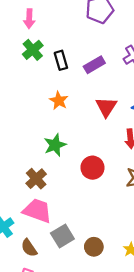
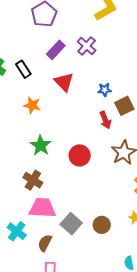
purple rectangle: (94, 65) -> (56, 50), moved
red triangle: (106, 107) -> (64, 82), moved
brown semicircle: (29, 248) -> (45, 243), turned 78

